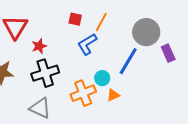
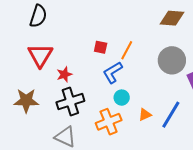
blue line: (128, 61) -> (171, 115), moved
cyan circle: (102, 78) -> (122, 98), moved
orange triangle: (113, 95) -> (145, 115), moved

